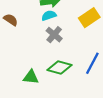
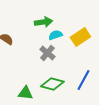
cyan semicircle: (49, 15) -> (55, 35), moved

